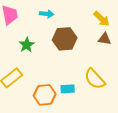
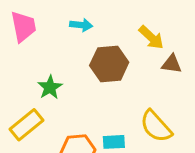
yellow arrow: (102, 19) -> (151, 37), moved
green star: (27, 45) -> (50, 87), moved

